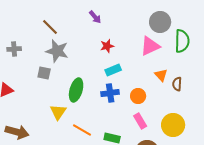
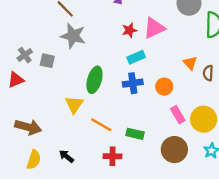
pink triangle: (150, 46) -> (154, 28), moved
gray cross: (14, 49) -> (25, 55), moved, turned -32
gray square: (44, 73) -> (47, 61), moved
pink rectangle: (140, 121) -> (178, 115), moved

